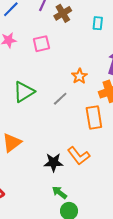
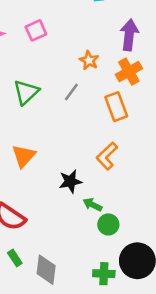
orange L-shape: (79, 156) -> (107, 156), turned 95
black star: (53, 162) -> (70, 181), moved

